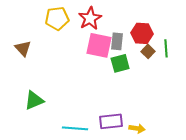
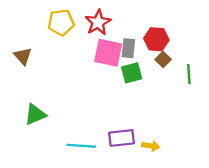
green line: (166, 48) -> (189, 74), moved

